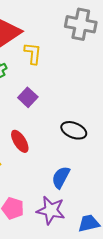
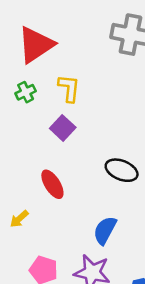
yellow L-shape: (33, 53) -> (69, 88), moved

